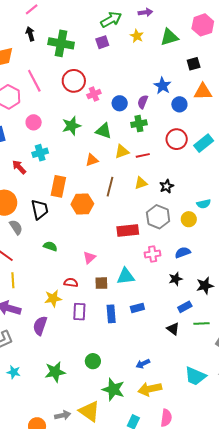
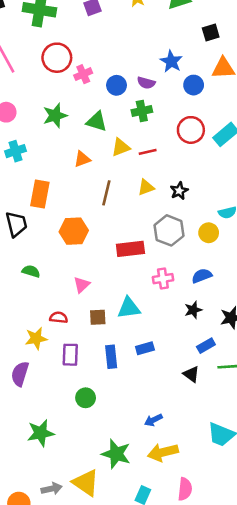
purple semicircle: (143, 102) -> (146, 83), turned -96
orange hexagon: (82, 204) -> (74, 231), moved
green circle: (93, 361) -> (86, 398), moved

